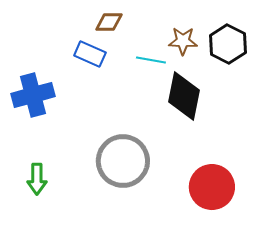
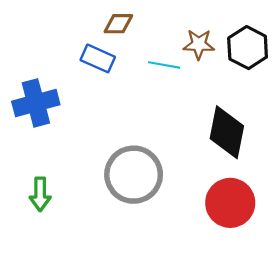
black diamond: (184, 96) -> (227, 132), moved

